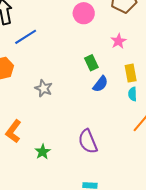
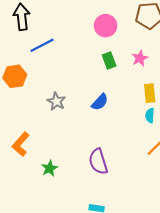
green rectangle: (91, 63) -> (109, 61), moved
blue semicircle: (100, 84) -> (100, 102), moved

